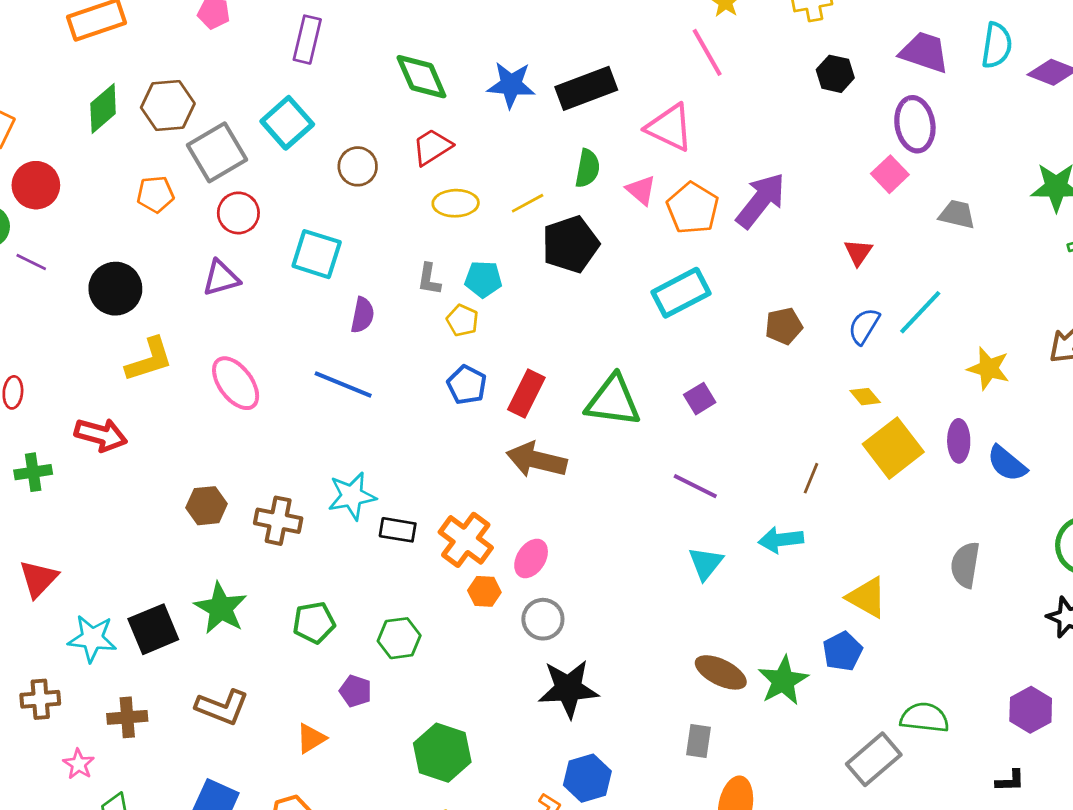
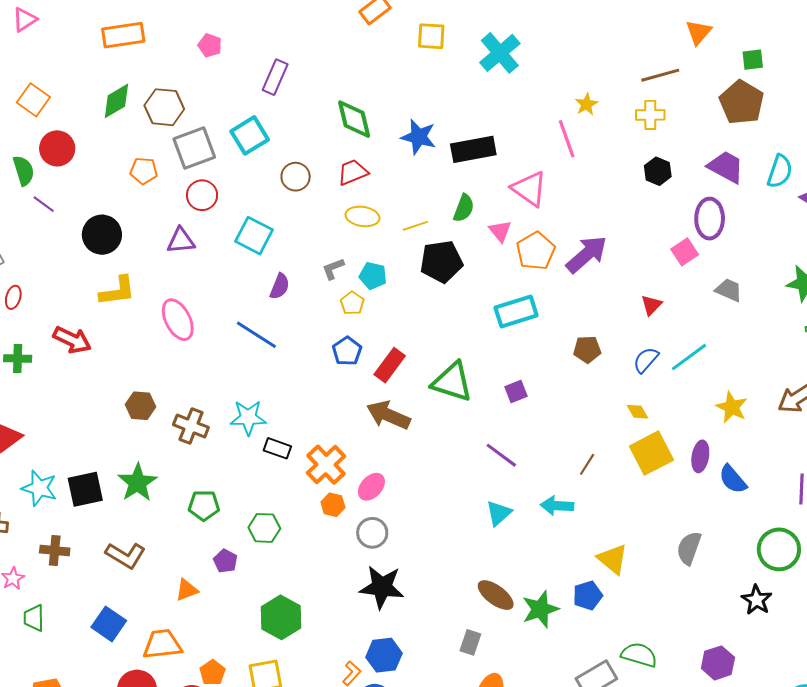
gray L-shape: (429, 279) -> (333, 269), turned 50

